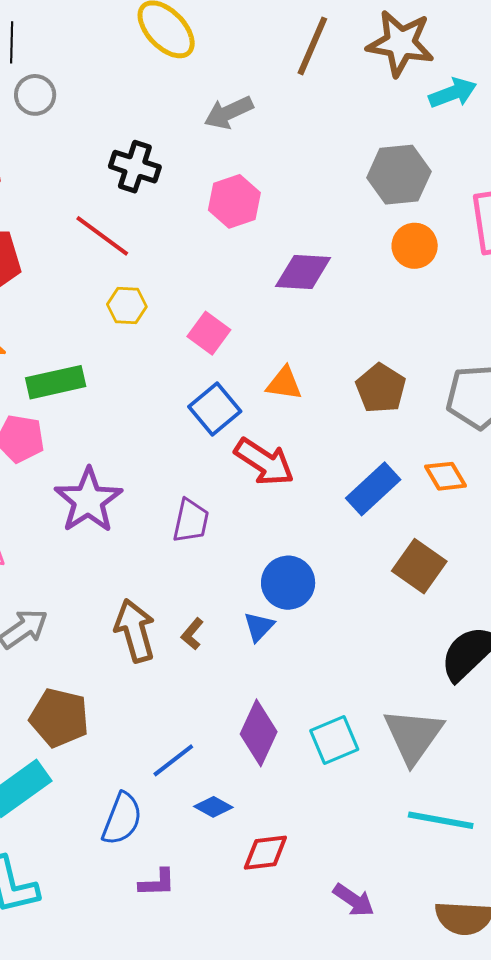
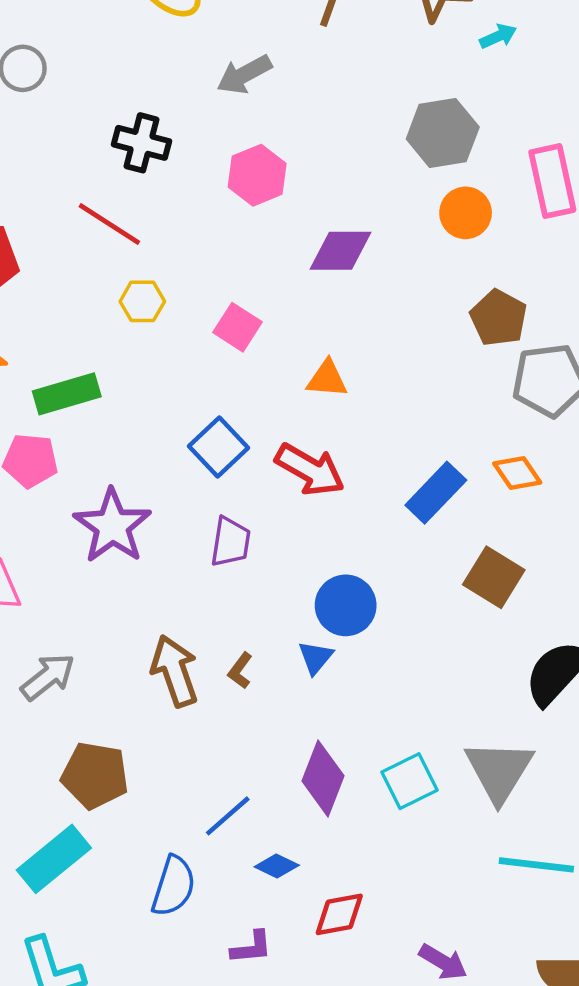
cyan arrow: (453, 93) -> (498, 36), size x0.7
brown pentagon: (381, 388) -> (499, 318), moved
blue square: (215, 409) -> (218, 447), moved
purple L-shape: (157, 883) -> (251, 947), moved

